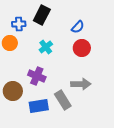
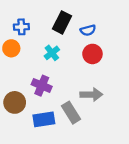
black rectangle: (42, 15) -> (62, 22), moved
blue semicircle: (78, 27) -> (88, 30), turned 32

